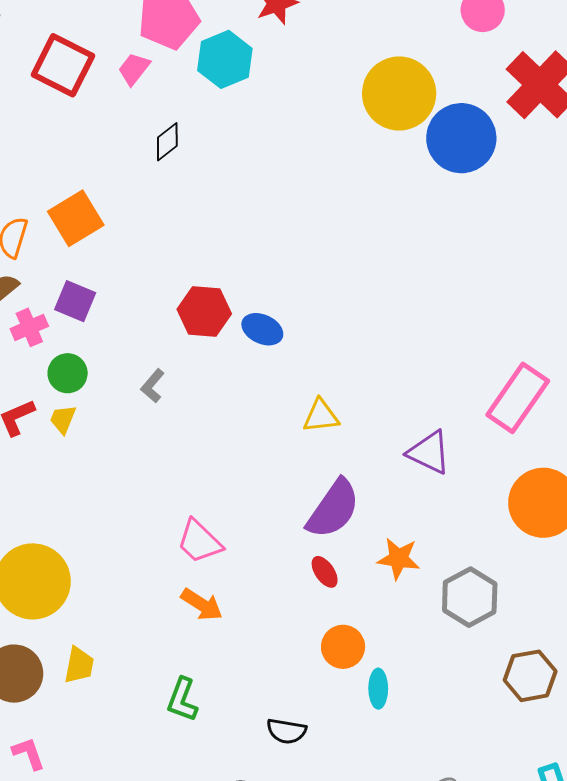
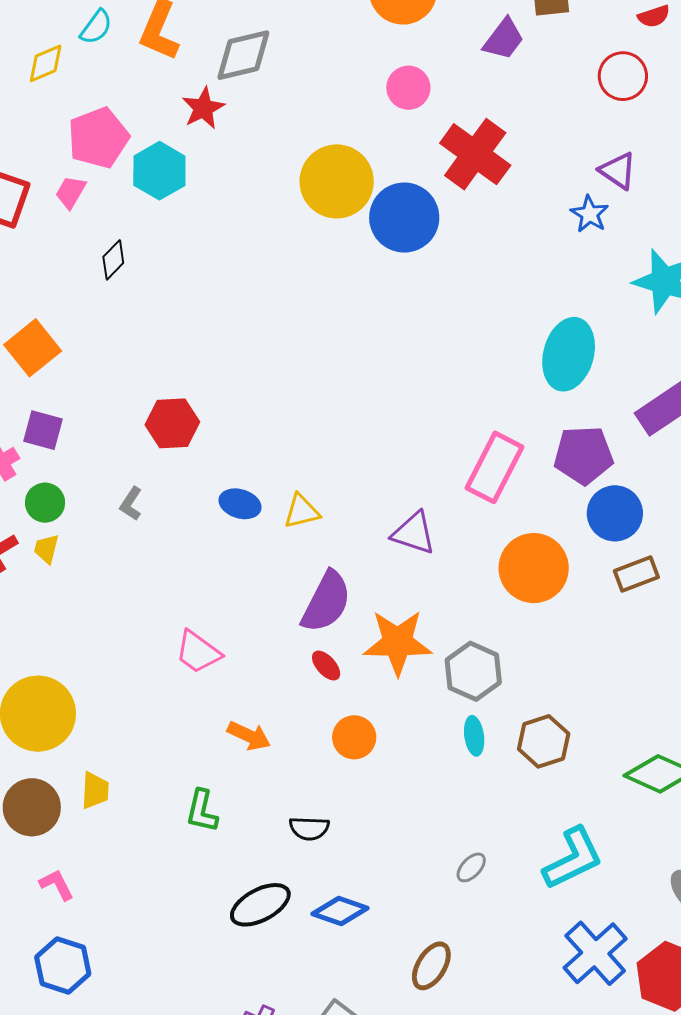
blue ellipse: (262, 329) -> (240, 504), moved
orange star: (399, 558) -> (398, 642), size x1.6
orange arrow: (202, 605) -> (249, 736), moved
cyan ellipse: (378, 689) -> (474, 736), moved

